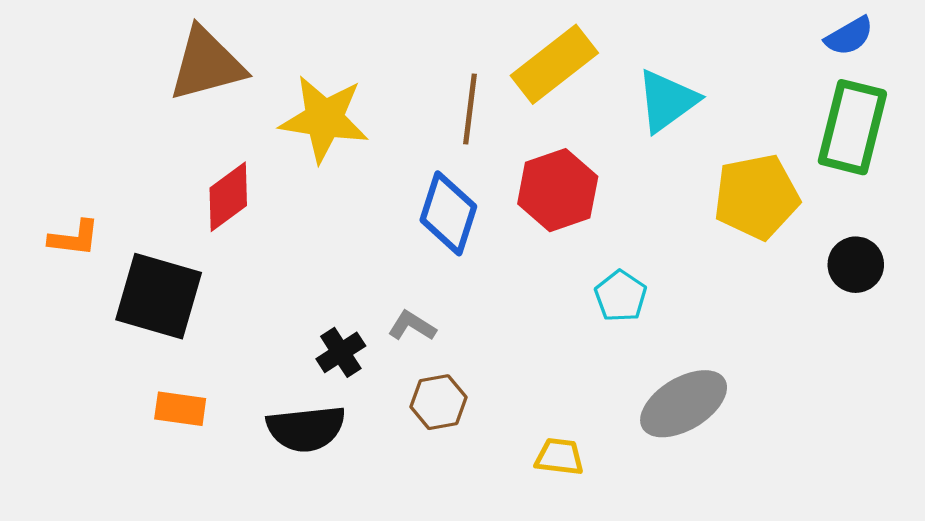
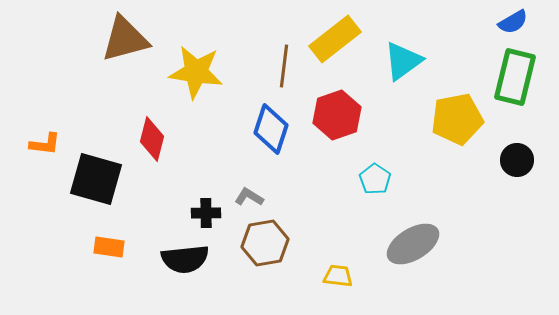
red diamond: (228, 197) -> (152, 139), moved, turned -39
black cross: (341, 352) -> (206, 213), turned 32
brown hexagon: (438, 402) -> (265, 243), size x1.4

